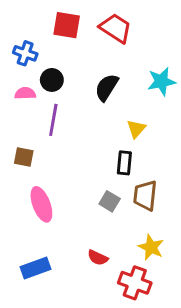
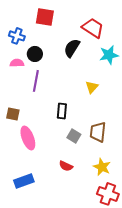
red trapezoid: (115, 28) -> (93, 28), moved
black semicircle: (107, 87) -> (72, 48), moved
brown square: (24, 157) -> (13, 114), moved
black rectangle: (124, 163) -> (62, 111), moved
red semicircle: (98, 258) -> (66, 166), moved
red cross: (135, 283) -> (108, 194), moved

